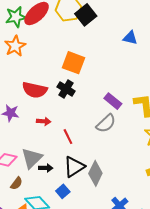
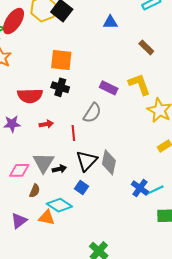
gray semicircle: (106, 123) -> (92, 113), moved
red line: (68, 137) -> (73, 133), turned 35

